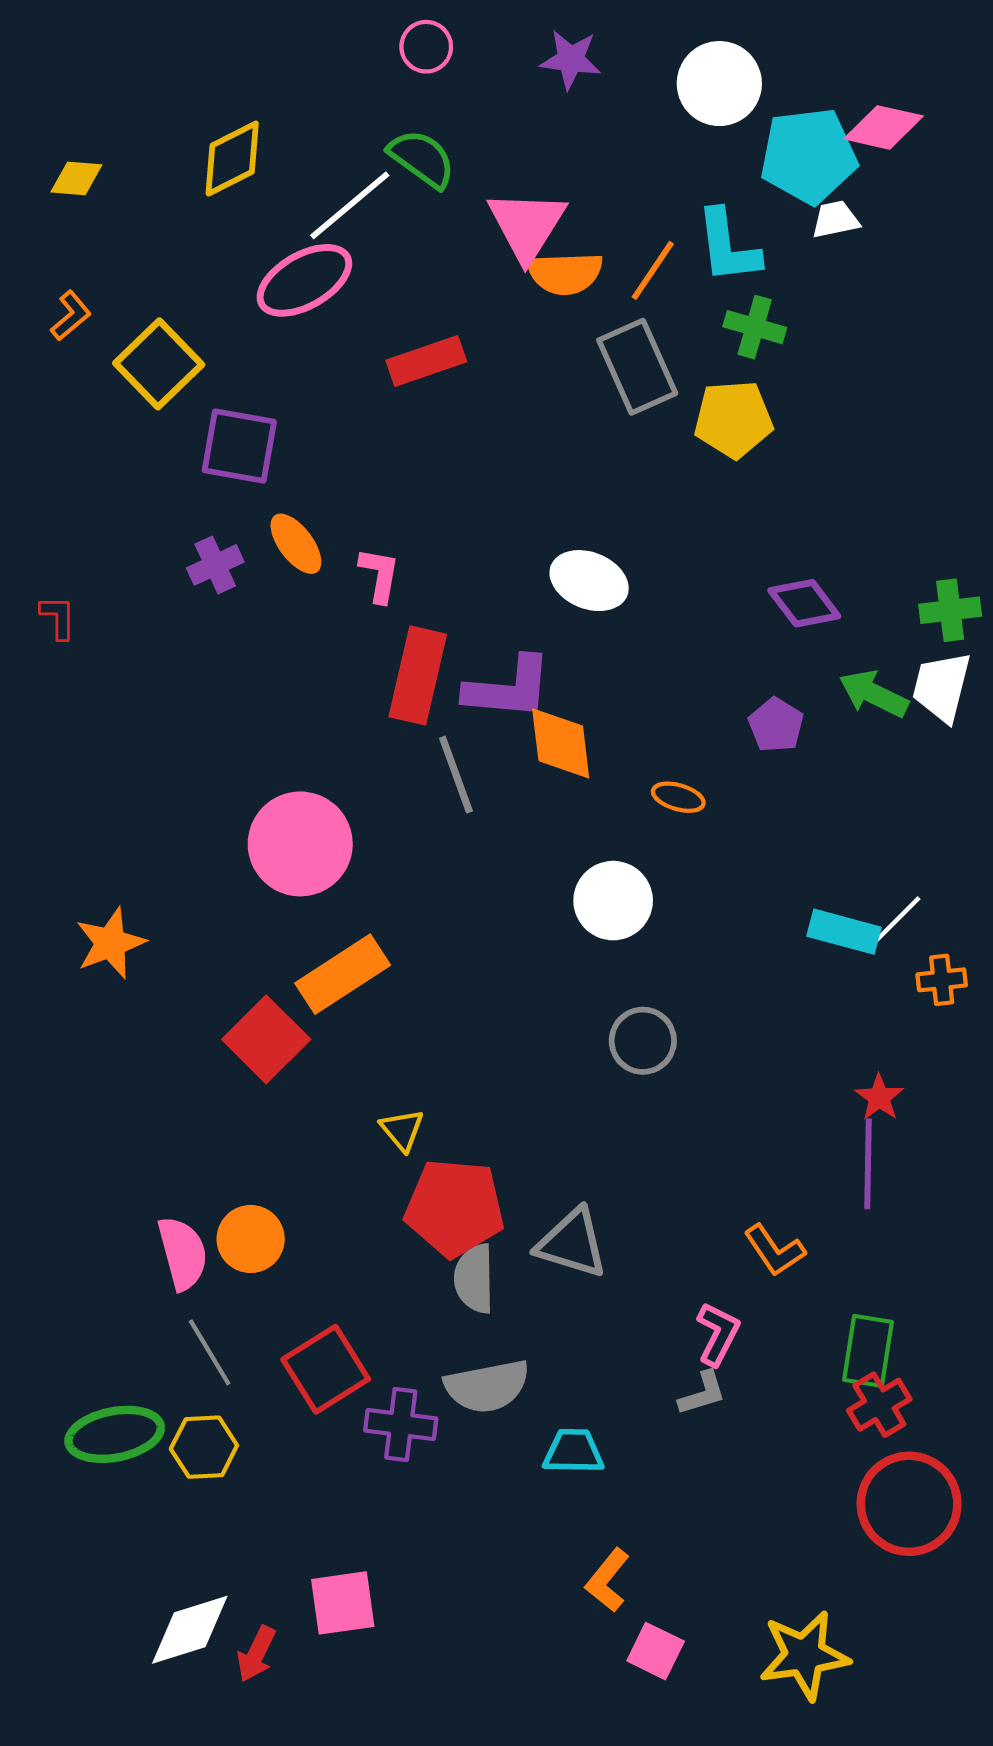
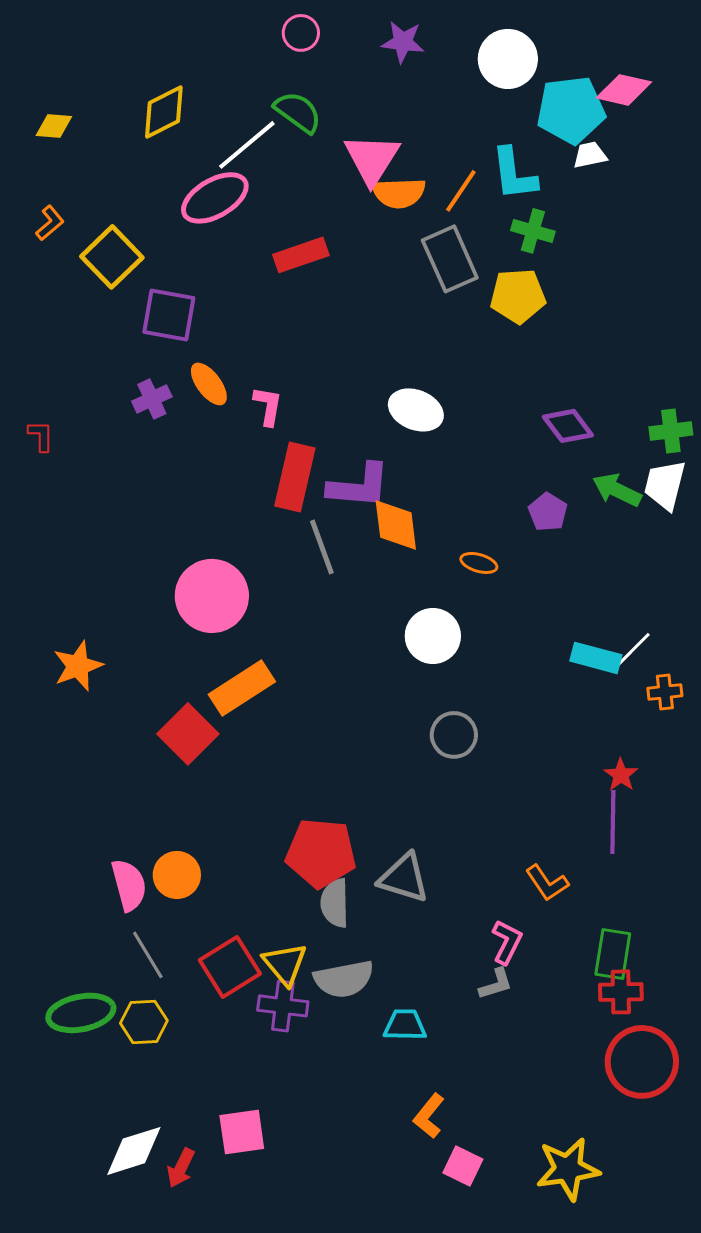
yellow triangle: (402, 1130) -> (285, 964), moved, size x1.4
red cross: (879, 1405) -> (621, 992), turned 30

